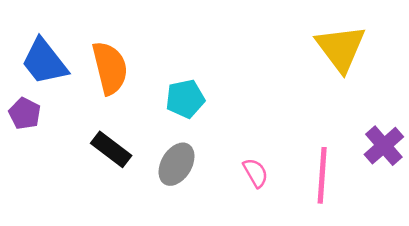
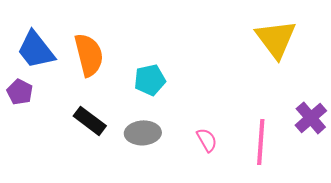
gray ellipse: (177, 164) -> (143, 133), turned 56

